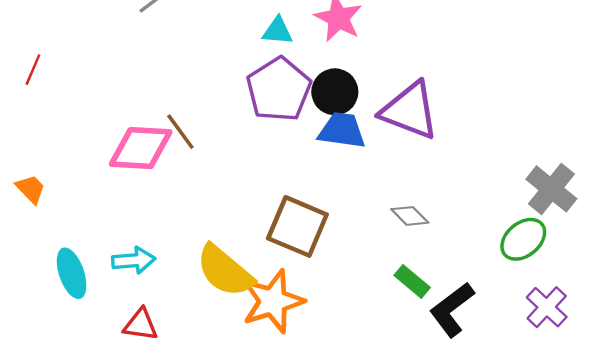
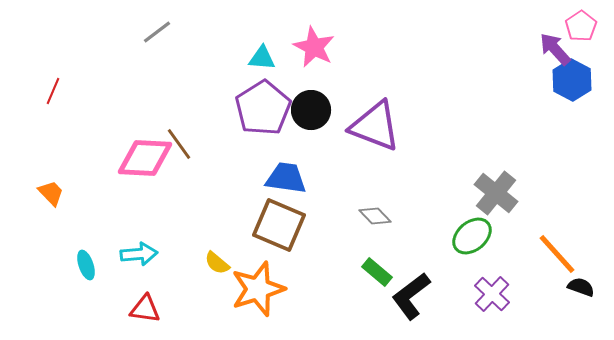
blue trapezoid: (342, 130) -> (286, 178), moved
yellow semicircle: (225, 271) -> (217, 263), size x0.5
cyan ellipse: (72, 273) -> (86, 265), size x0.7

